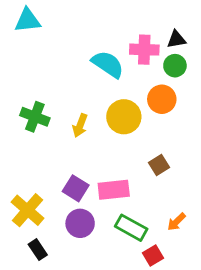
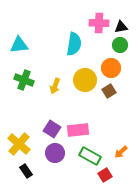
cyan triangle: (28, 20) -> (19, 45), moved
pink cross: (144, 50) -> (99, 23), moved
cyan semicircle: (108, 64) -> (74, 44), turned 65
brown square: (159, 165) -> (109, 91), moved

